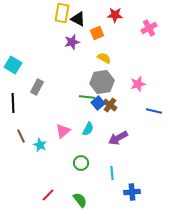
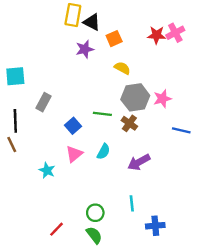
red star: (115, 15) -> (156, 35), moved
cyan square: (13, 65) -> (15, 76), turned -36
gray hexagon: (102, 82) -> (135, 97), moved
blue square: (98, 103) -> (73, 126), moved
brown line: (21, 136) -> (12, 145), moved
green circle: (81, 163) -> (95, 213), moved

